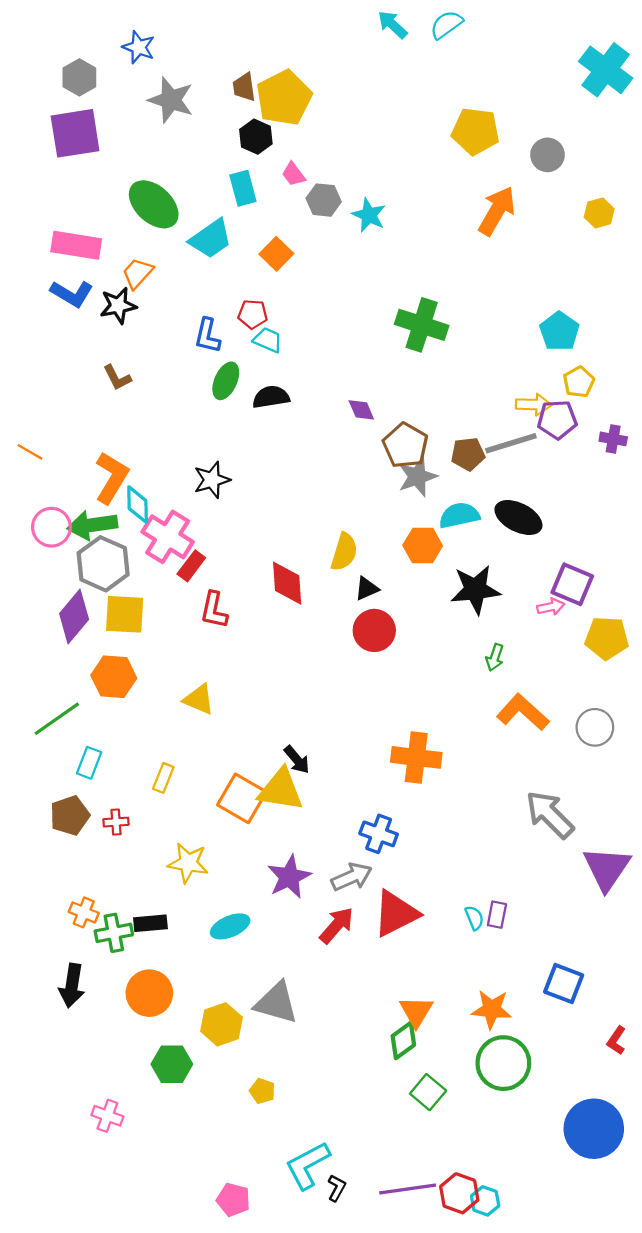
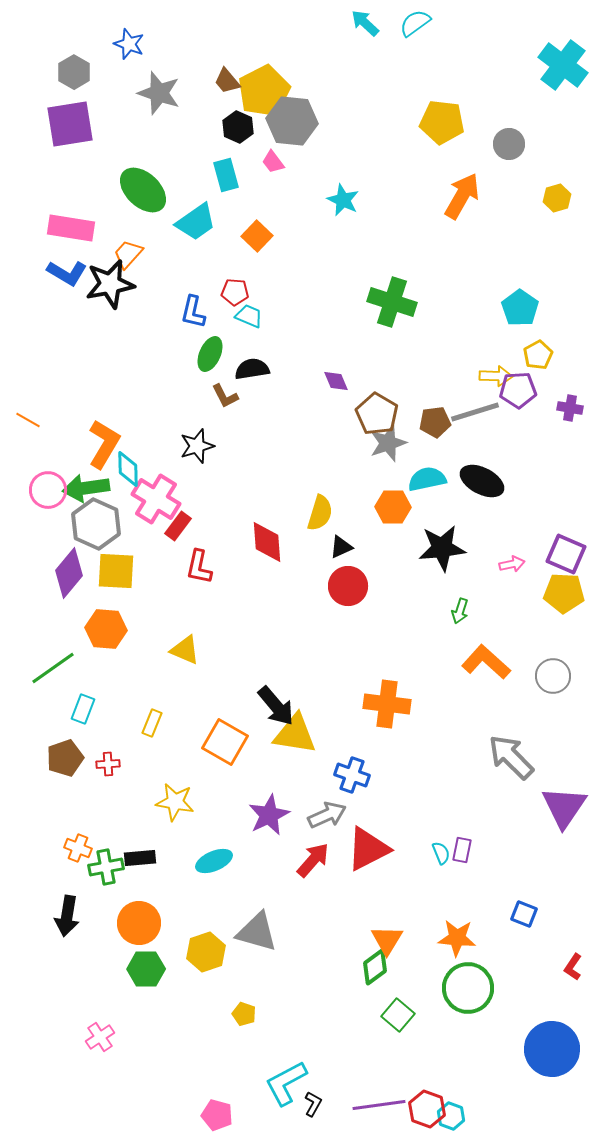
brown trapezoid: (244, 87) -> (227, 81), turned -32
gray hexagon: (324, 200) -> (292, 121), moved, size x1.6
black star: (118, 306) -> (110, 284), size x1.4
brown L-shape: (117, 378) -> (225, 396), moved
purple square: (572, 584) -> (566, 554), moved
black arrow: (297, 760) -> (276, 706), size x1.5
yellow triangle: (281, 790) -> (295, 734), moved
blue square: (564, 983) -> (524, 914), size x0.7
green hexagon: (172, 1064) -> (146, 969), moved
pink cross: (107, 1116) -> (100, 1037), turned 36

